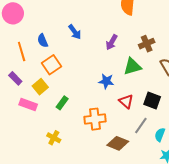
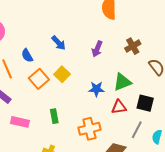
green triangle: (132, 66) -> (122, 82), moved
yellow square: (40, 87) -> (62, 74), moved
red triangle: (126, 101) -> (119, 107), turned -42
green rectangle: (62, 103) -> (54, 116), turned -40

